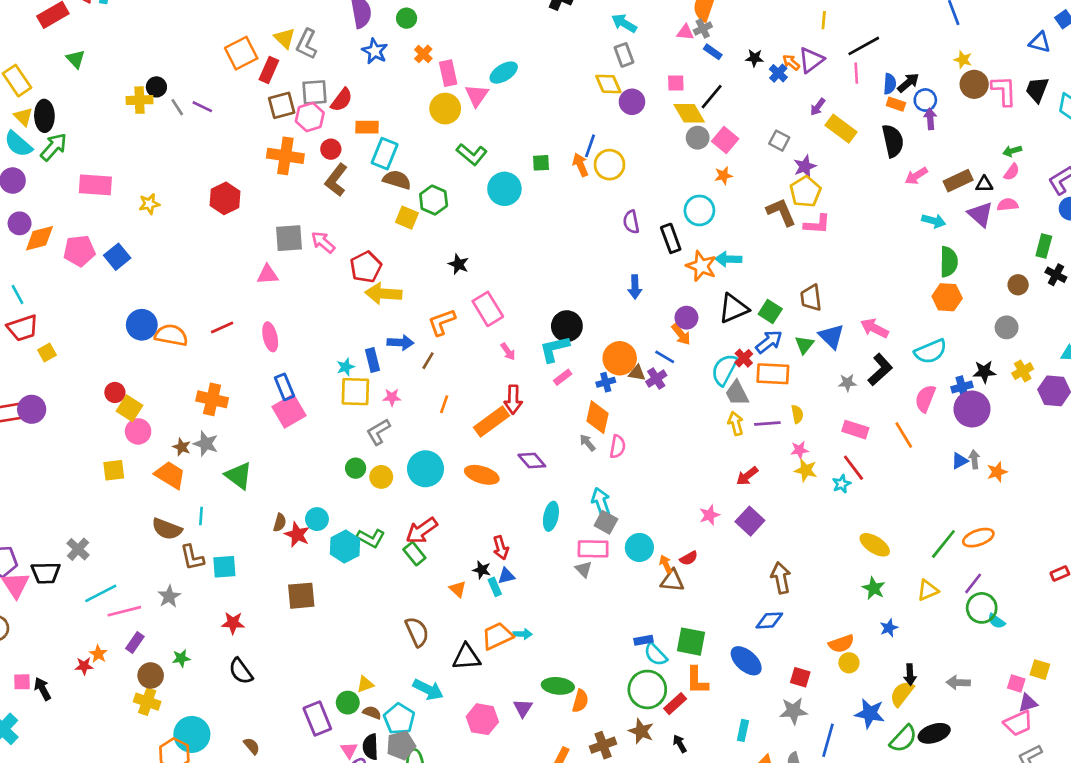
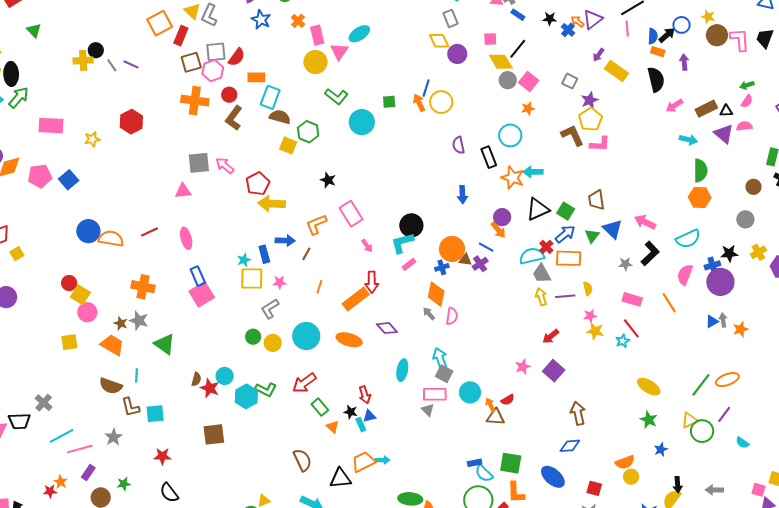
blue circle: (925, 100) -> (682, 25), moved
red hexagon: (225, 198) -> (131, 122), moved
cyan semicircle: (724, 370) -> (532, 256), turned 50
green rectangle: (414, 554) -> (320, 407), moved
green circle: (982, 608) -> (702, 431), moved

